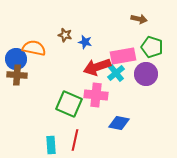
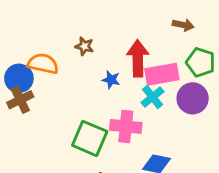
blue star: (85, 42) -> (111, 80), moved
red arrow: (97, 67) -> (138, 58), moved, turned 108
brown cross: (17, 75) -> (20, 100), turned -30

